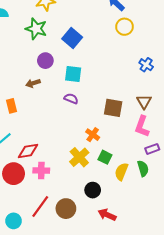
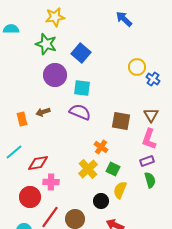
yellow circle: (124, 27) -> (137, 67), moved
purple circle: (45, 61) -> (55, 75), size x1.5
brown arrow: (33, 83) -> (43, 112), moved
purple semicircle: (71, 99) -> (80, 112), size x1.5
purple rectangle: (152, 149) -> (147, 161), moved
yellow semicircle: (121, 172) -> (120, 190), moved
red circle: (14, 174) -> (30, 197), moved

